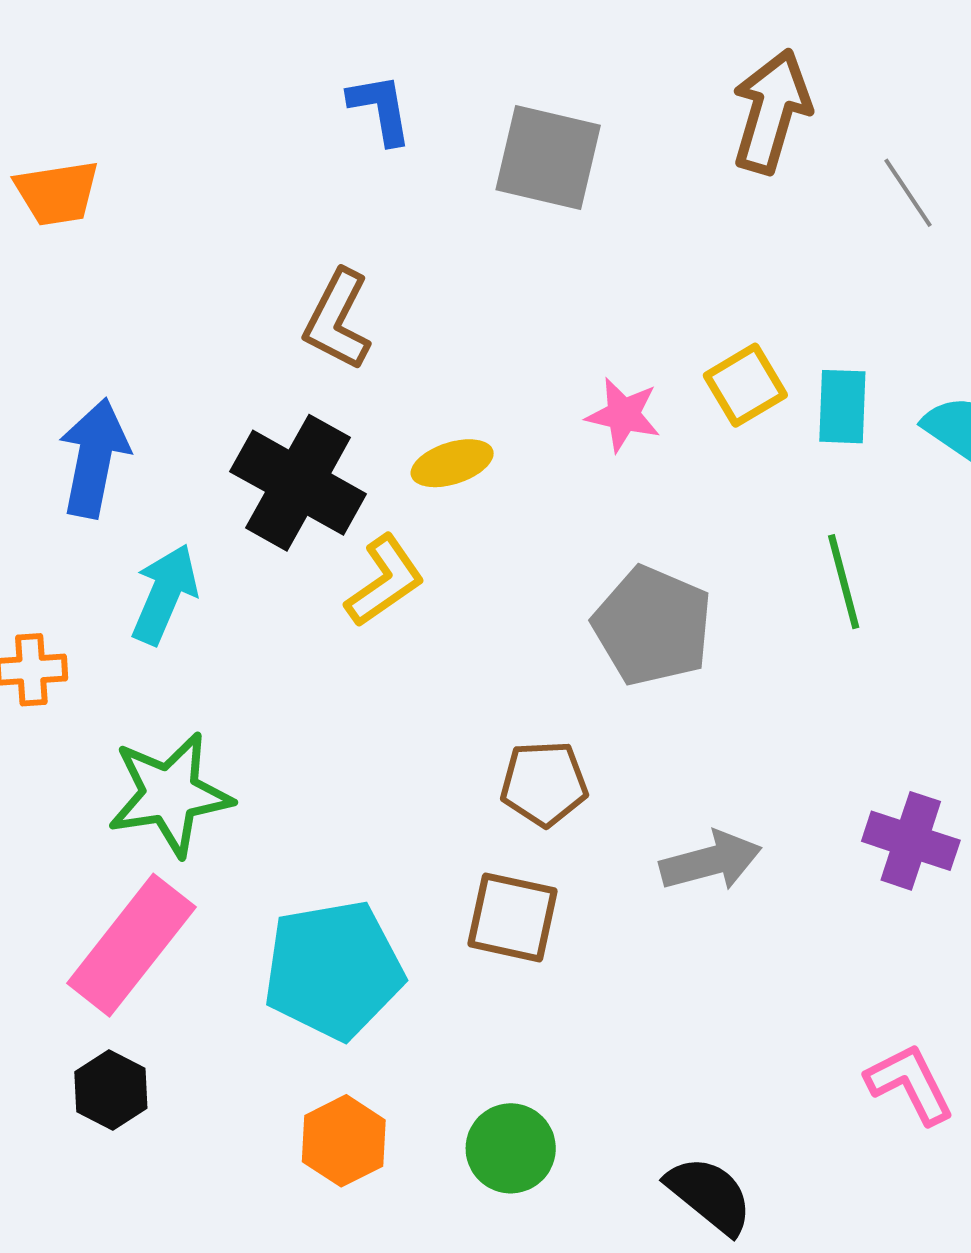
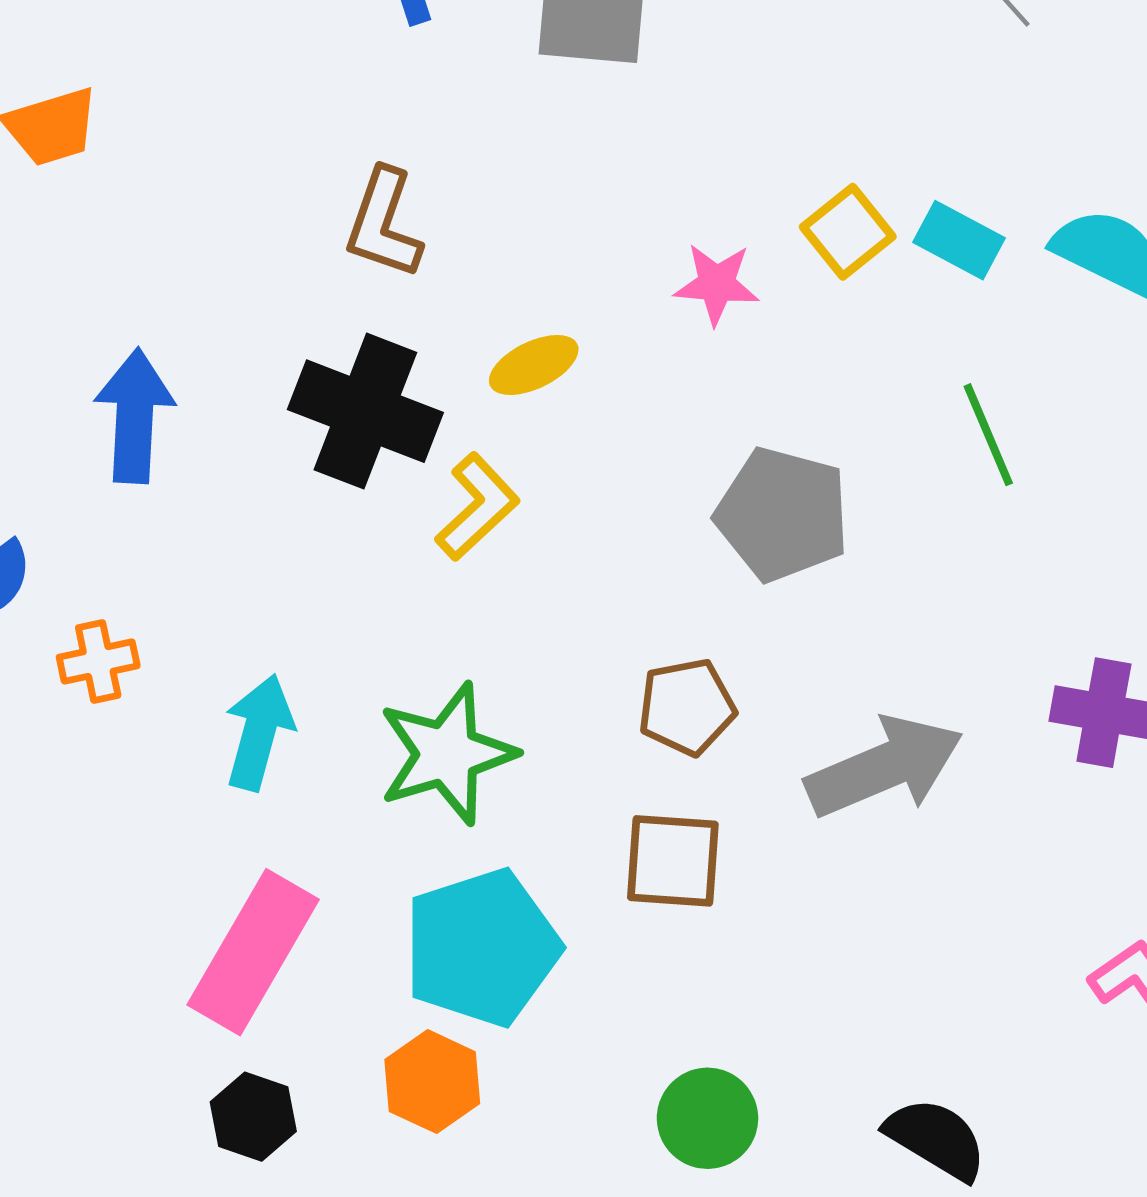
cyan rectangle: (842, 407) -> (959, 240), turned -56
cyan arrow: (165, 594) -> (259, 732), moved
green star: (170, 794) -> (447, 754), moved
gray arrow: (711, 861) -> (885, 767), size x1.4
orange hexagon: (344, 1141) -> (432, 1082), moved

